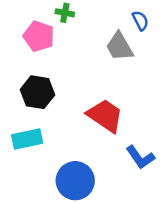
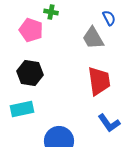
red trapezoid: (105, 116) -> (99, 81), moved, turned 48

